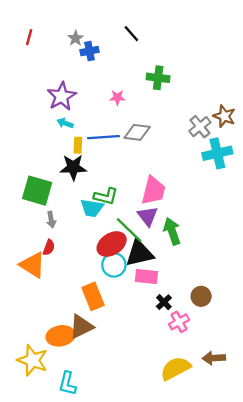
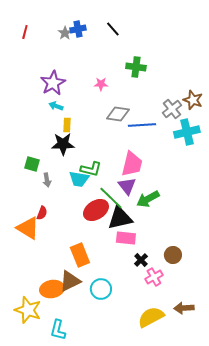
blue cross: (89, 51) -> (78, 29), moved
blue line: (103, 137) -> (142, 125), moved
green square: (37, 191) -> (32, 164), size x0.6
gray arrow: (51, 220) -> (47, 180), moved
green arrow: (172, 231) -> (148, 199), turned -100
cyan circle: (114, 265) -> (101, 289), moved

